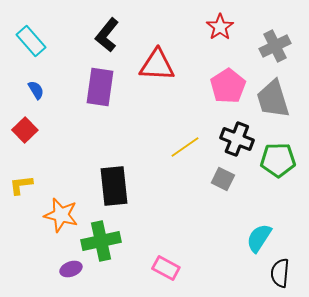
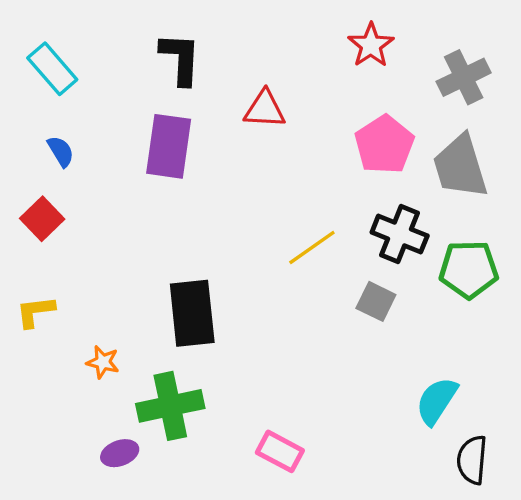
black L-shape: (107, 35) -> (180, 59), turned 144
red triangle: (157, 65) -> (265, 109), size x0.7
orange star: (61, 215) -> (103, 362), size x0.6

